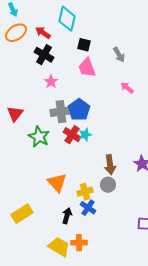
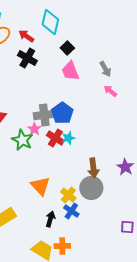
black square: (84, 45) -> (67, 48), turned 32
gray arrow: (119, 55) -> (105, 69), moved
pink star: (51, 82) -> (34, 129), moved
gray circle: (108, 185) -> (91, 188), size x1.5
yellow cross: (85, 192) -> (68, 195), turned -35

